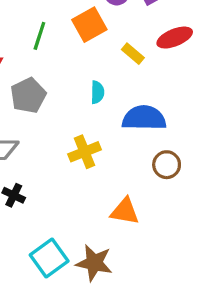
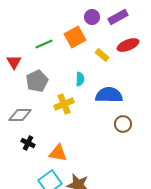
green line: (39, 36) -> (44, 44), turned 48
yellow cross: (85, 152) -> (64, 104), moved
orange triangle: (125, 211) -> (58, 153), moved

